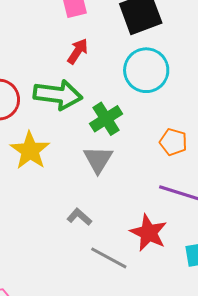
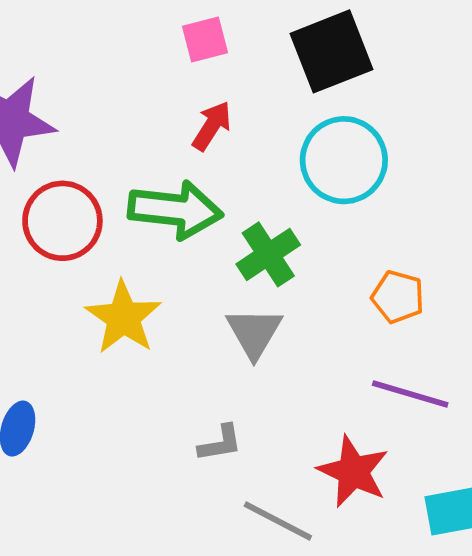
gray L-shape: (79, 217) -> (220, 443), turned 130

